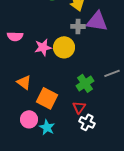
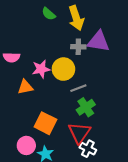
gray line: (112, 73) -> (78, 88), moved
orange triangle: (24, 82) -> (25, 87), moved, turned -49
red triangle: (79, 107) -> (79, 133), size x1.6

